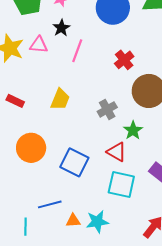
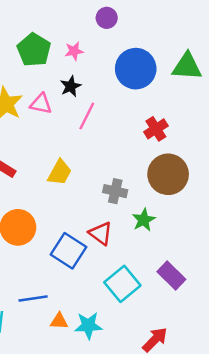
red cross: (124, 60) -> (156, 129), moved
gray cross: (107, 109) -> (115, 191), turned 36
red triangle: (117, 152) -> (101, 233), moved
cyan square: (121, 185) -> (122, 284), turned 32

